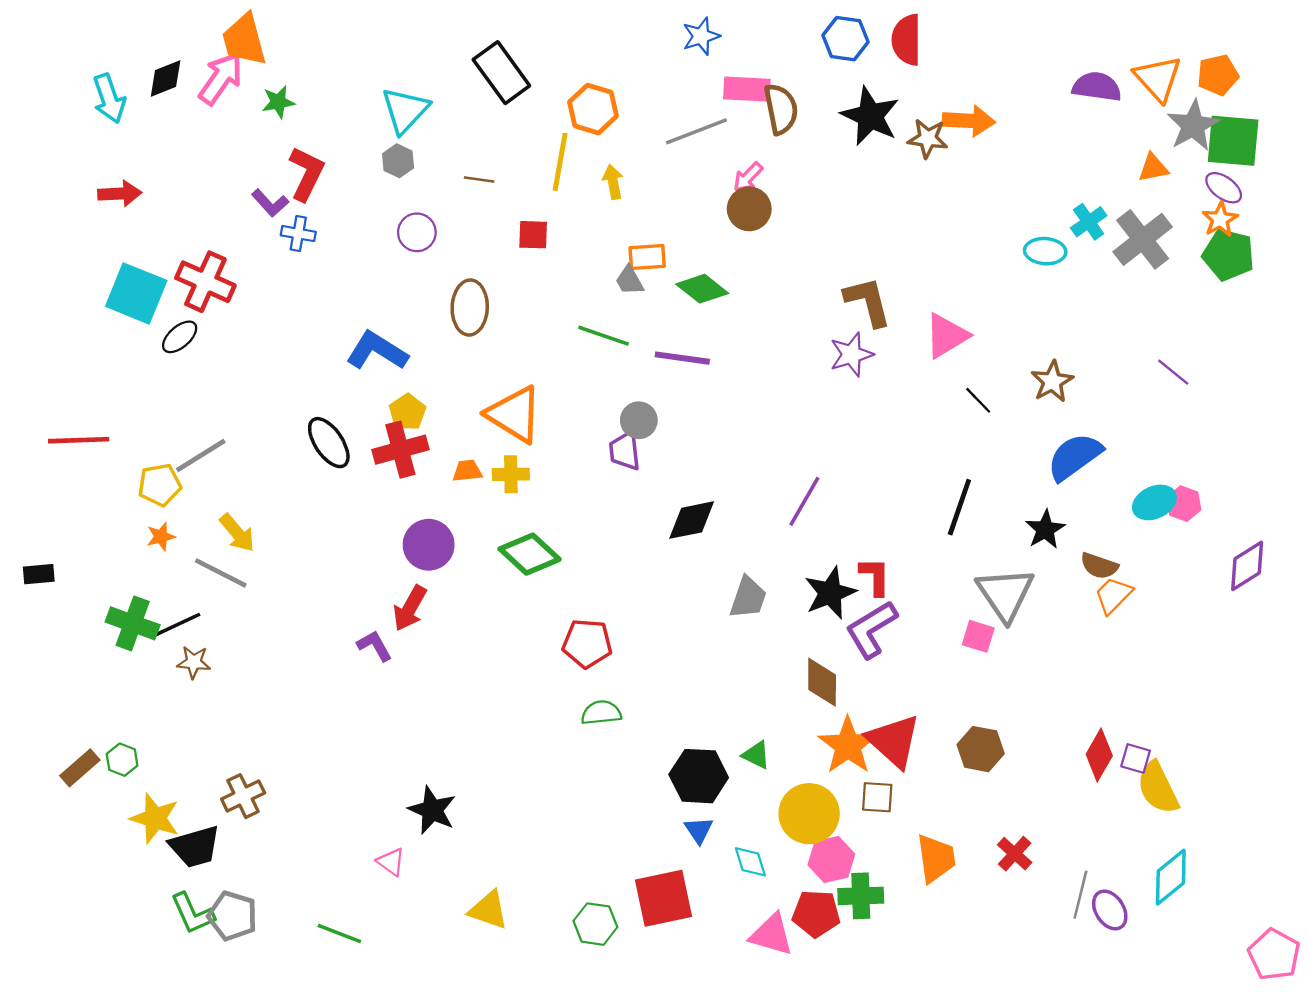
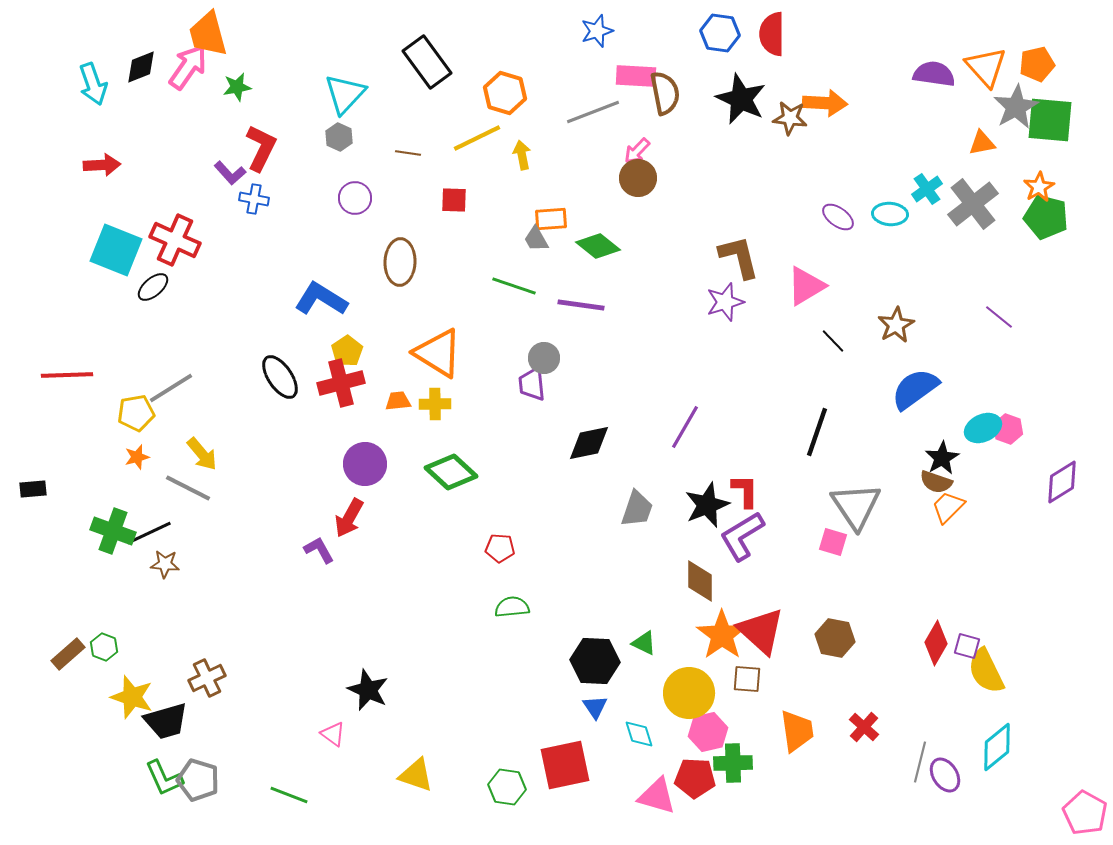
yellow line: (560, 162) -> (477, 138), turned 54
purple ellipse: (1224, 188) -> (838, 217), moved
black star: (1045, 529) -> (942, 458), moved
red pentagon: (587, 643) -> (500, 548), size x0.7

